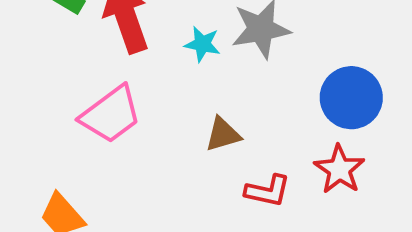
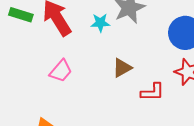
pink trapezoid: (111, 115) -> (61, 71), size x0.7

